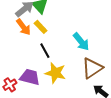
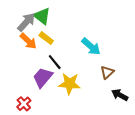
brown triangle: (92, 68) -> (107, 72), size x0.6
purple trapezoid: (30, 77) -> (43, 77), moved, turned -55

